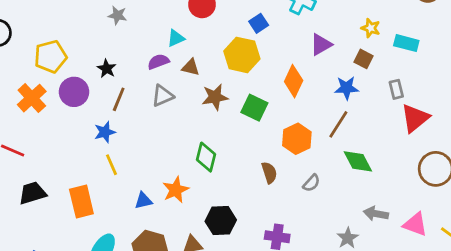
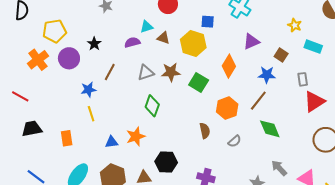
blue square: (259, 23) -> (208, 22), turned 32
yellow star: (371, 28) -> (295, 25), moved
brown triangle: (191, 67) -> (163, 38), moved
gray triangle: (163, 96) -> (146, 73), moved
brown line: (119, 99) -> (110, 72), moved
green diamond: (206, 157) -> (152, 106), moved
orange rectangle: (81, 202) -> (67, 138), size x0.7
gray arrow: (376, 214) -> (279, 168), turned 30

